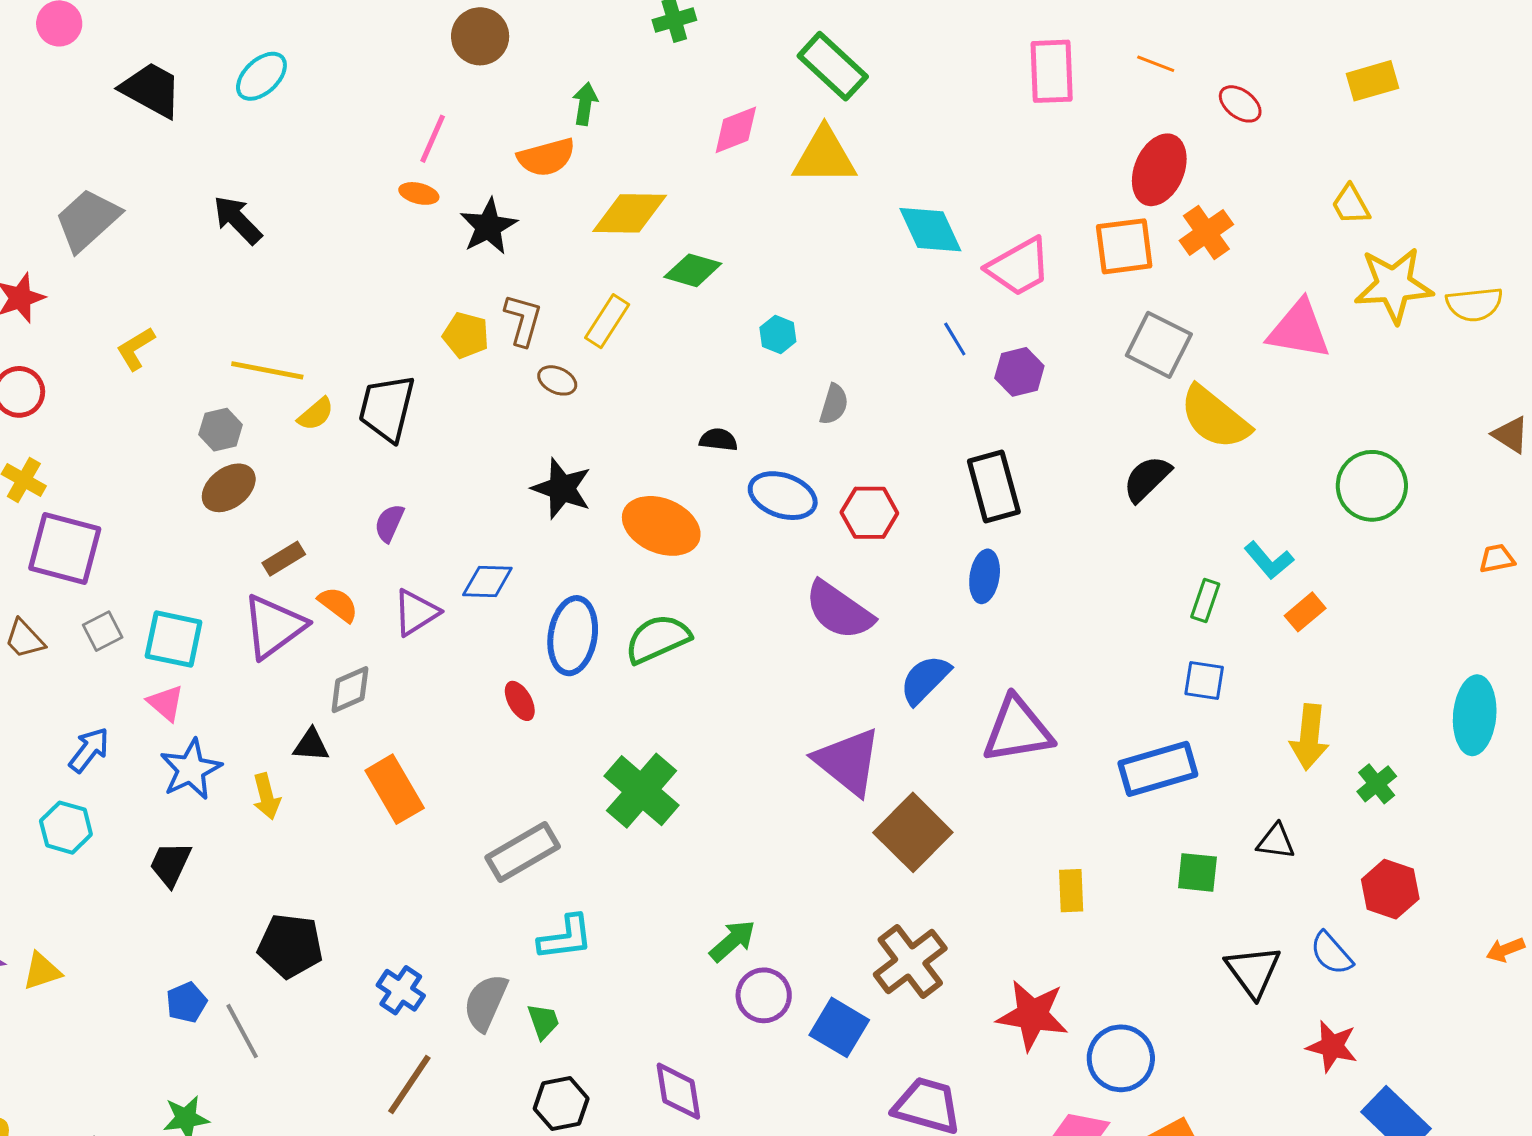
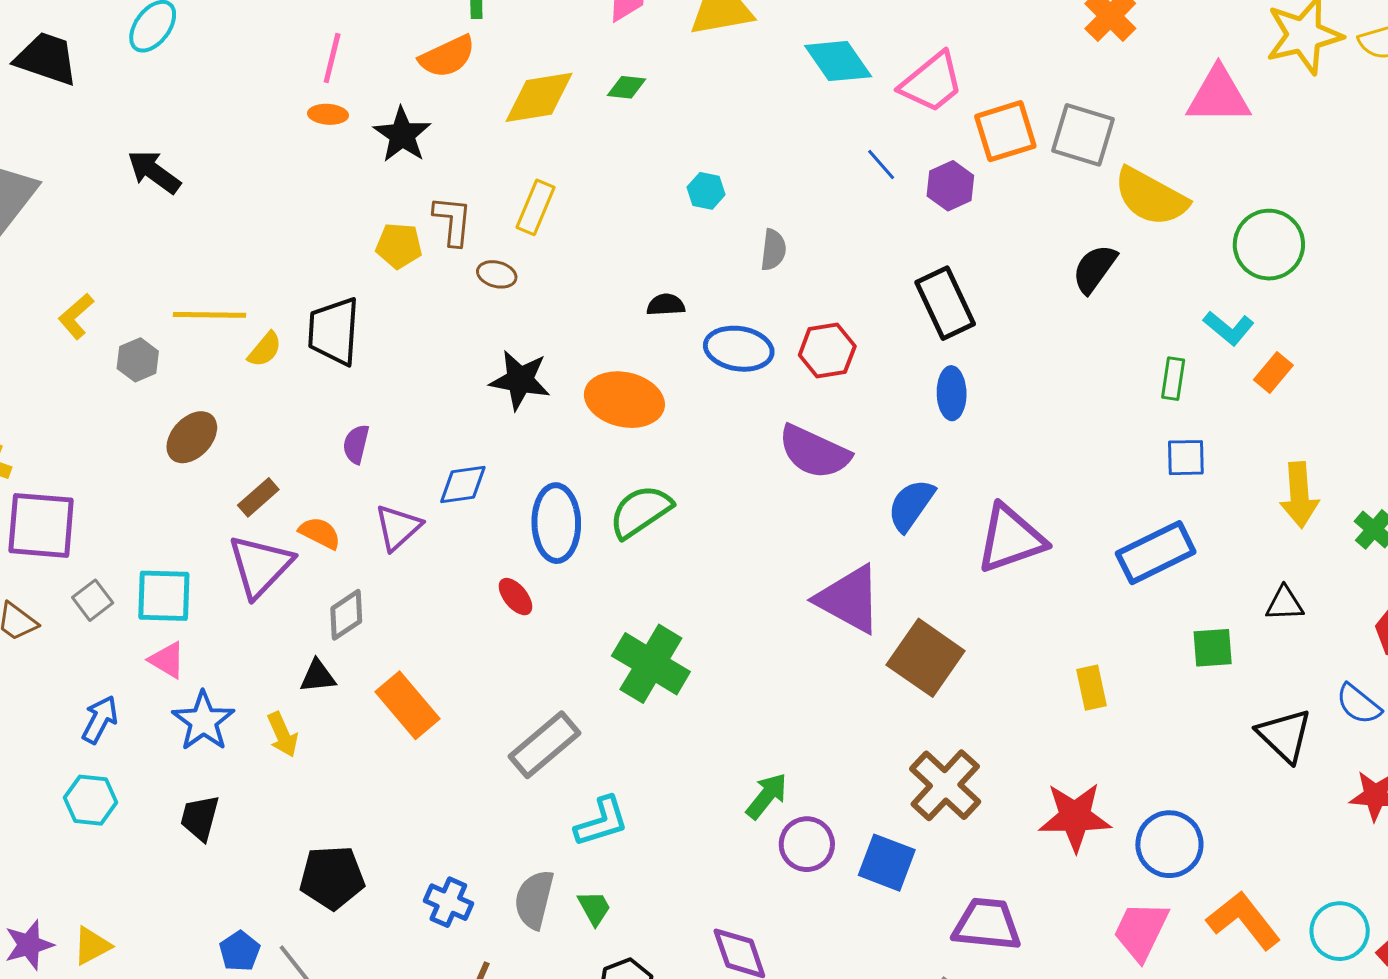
orange square: (1124, 246) -> (1005, 131), moved
green diamond: (693, 270) -> (626, 87), moved, size x0.7
gray hexagon: (221, 430) -> (138, 360), moved
green circle: (1372, 486) -> (1269, 245), moved

